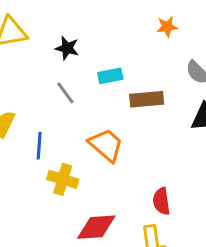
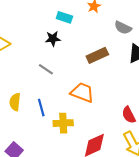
black star: (67, 48) -> (53, 39), moved
cyan rectangle: (110, 76) -> (64, 17), moved, turned 49

